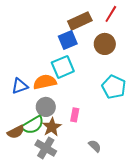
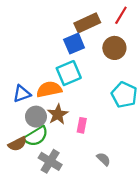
gray circle: (46, 107) -> (36, 117), moved
brown star: (52, 127) -> (58, 114), moved

